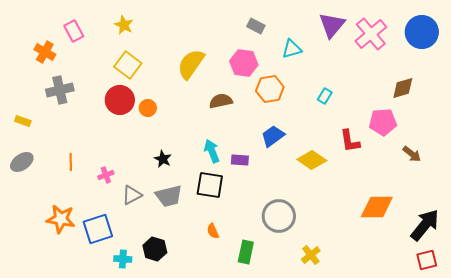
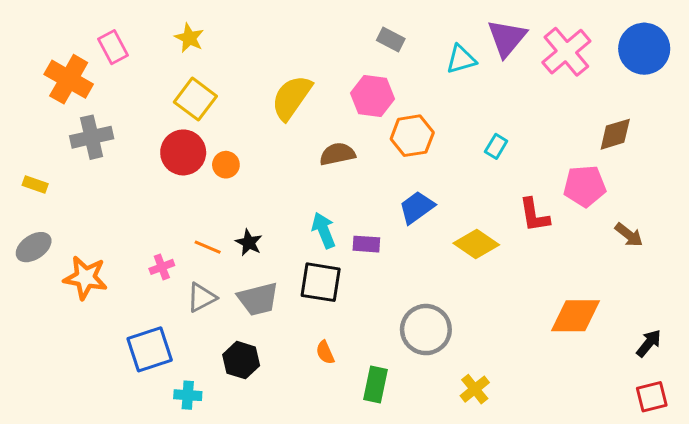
cyan triangle: (292, 49) -> (461, 59), moved
orange cross: (45, 52) -> (69, 79), size x1.4
orange line: (71, 162) -> (208, 247), moved, turned -66
orange star: (61, 219) -> (85, 278), moved
black arrow: (425, 225) -> (649, 343), size x0.6
black hexagon: (155, 249) -> (241, 360), moved

